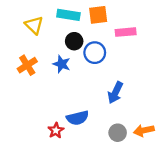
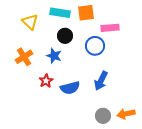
blue circle: (95, 53) -> (95, 46), moved
blue semicircle: (78, 118) -> (70, 88), moved
red star: (56, 130) -> (46, 81), moved

